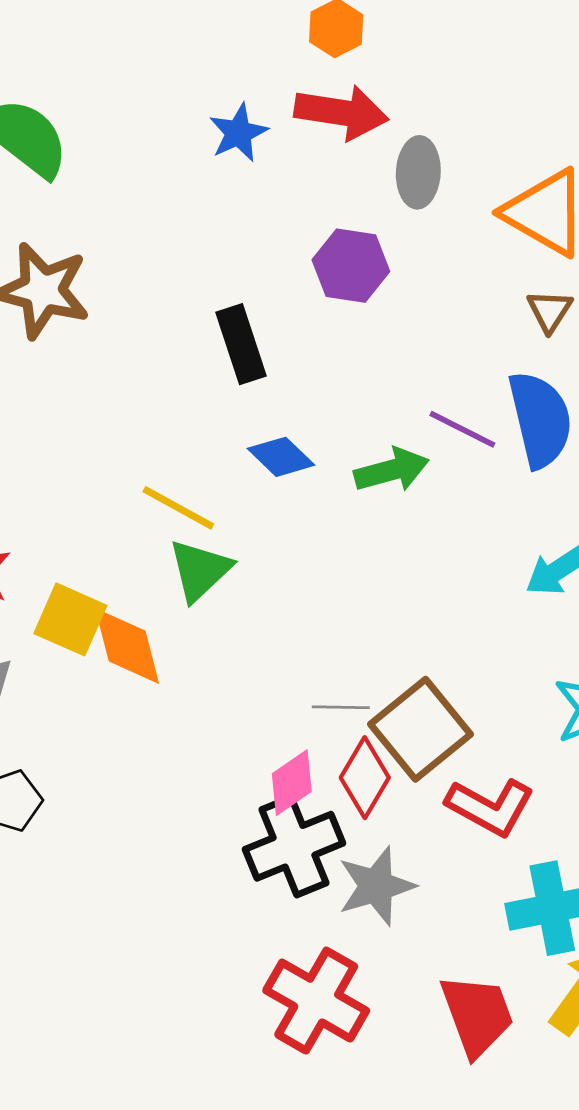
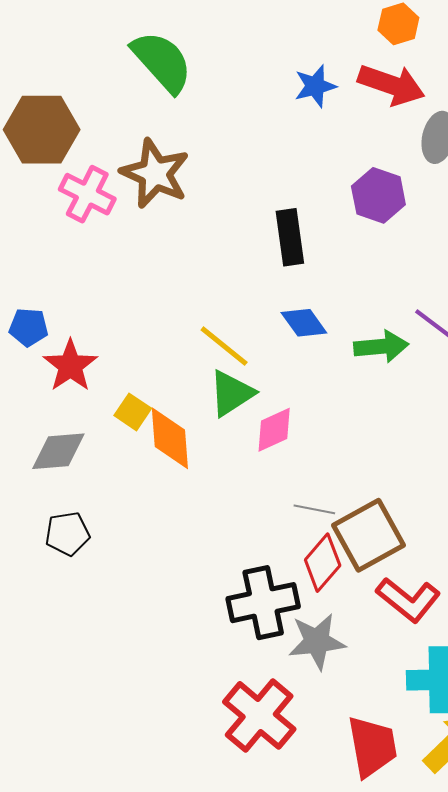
yellow square: (70, 619) -> (133, 412), size x0.7
pink diamond: (292, 783) -> (274, 430), moved

